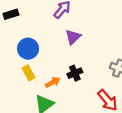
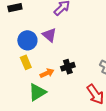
purple triangle: (73, 37) -> (49, 35), moved, turned -42

